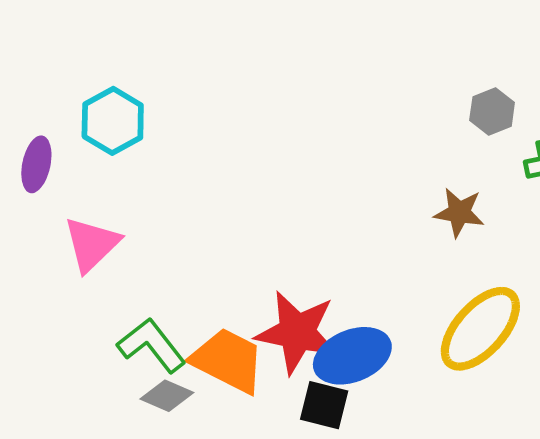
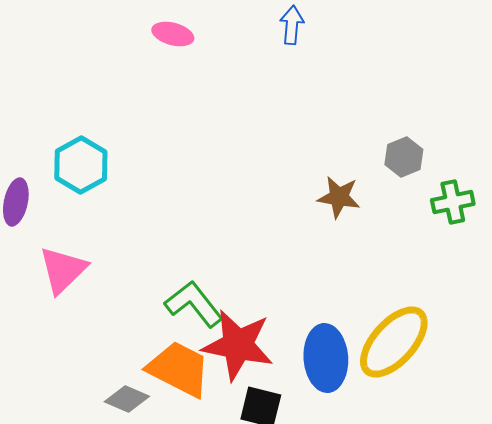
brown star: (459, 212) -> (339, 197), moved
green L-shape: (152, 345) -> (194, 304), moved
blue ellipse: (352, 356) -> (326, 358), moved, turned -72

